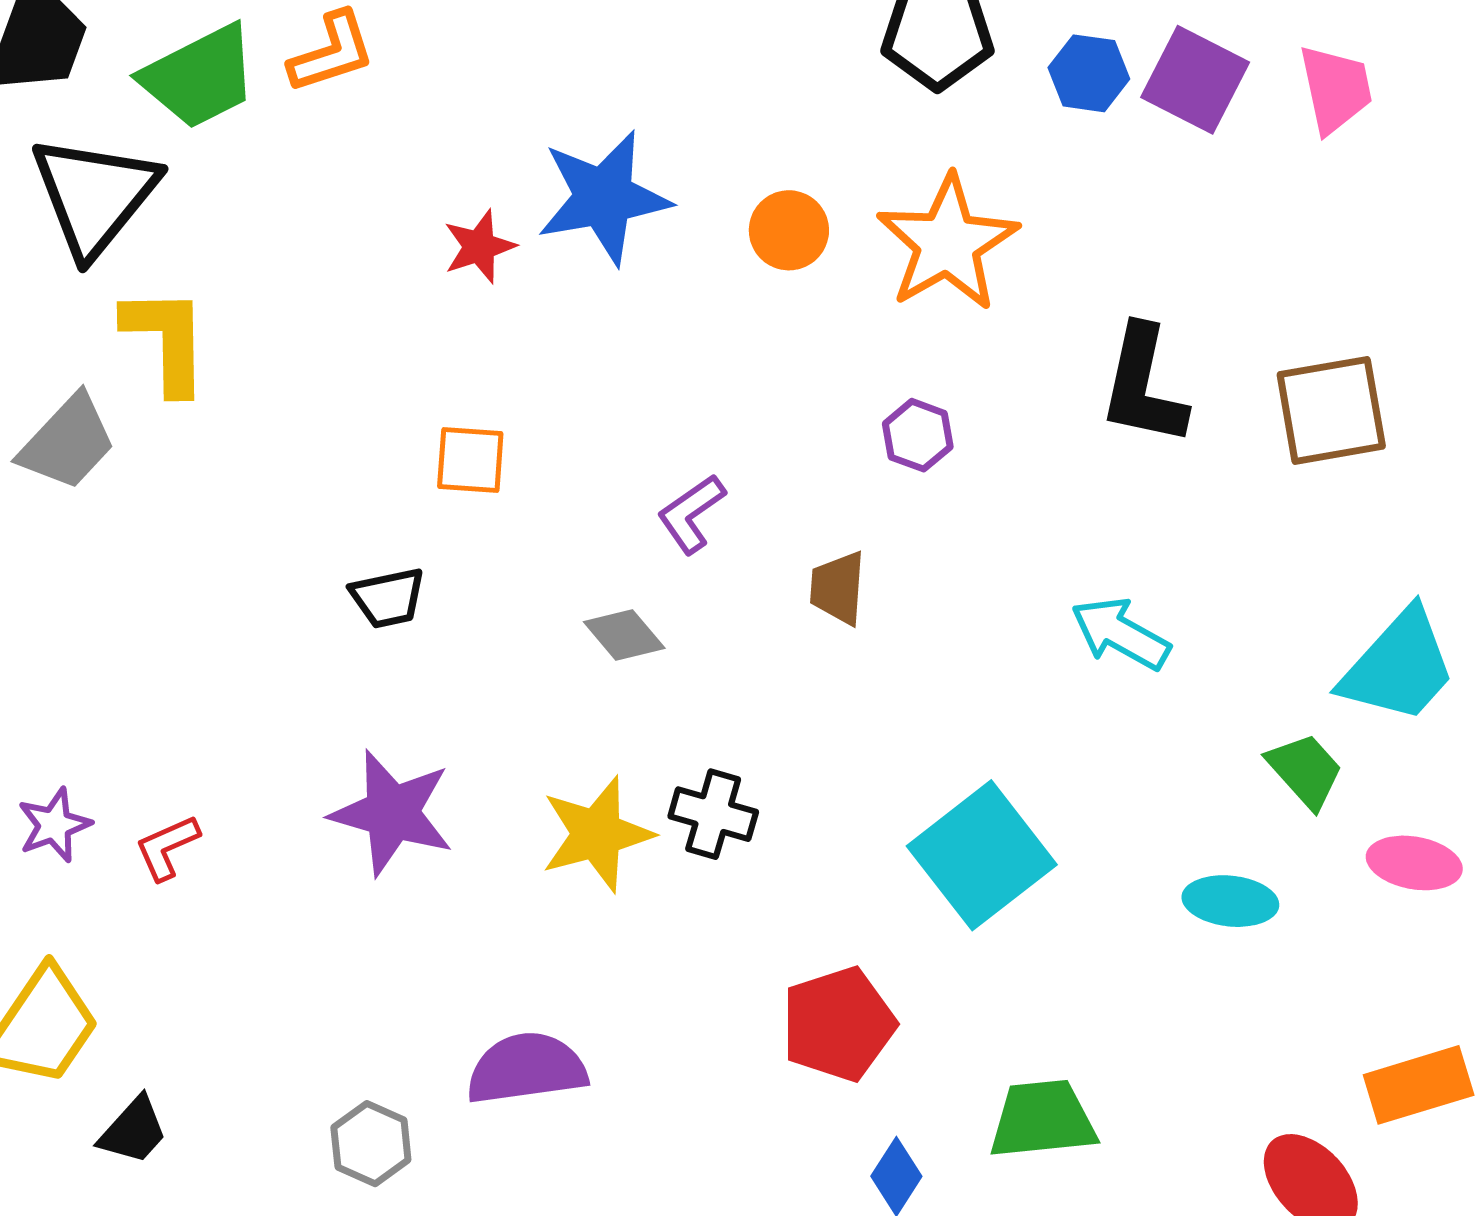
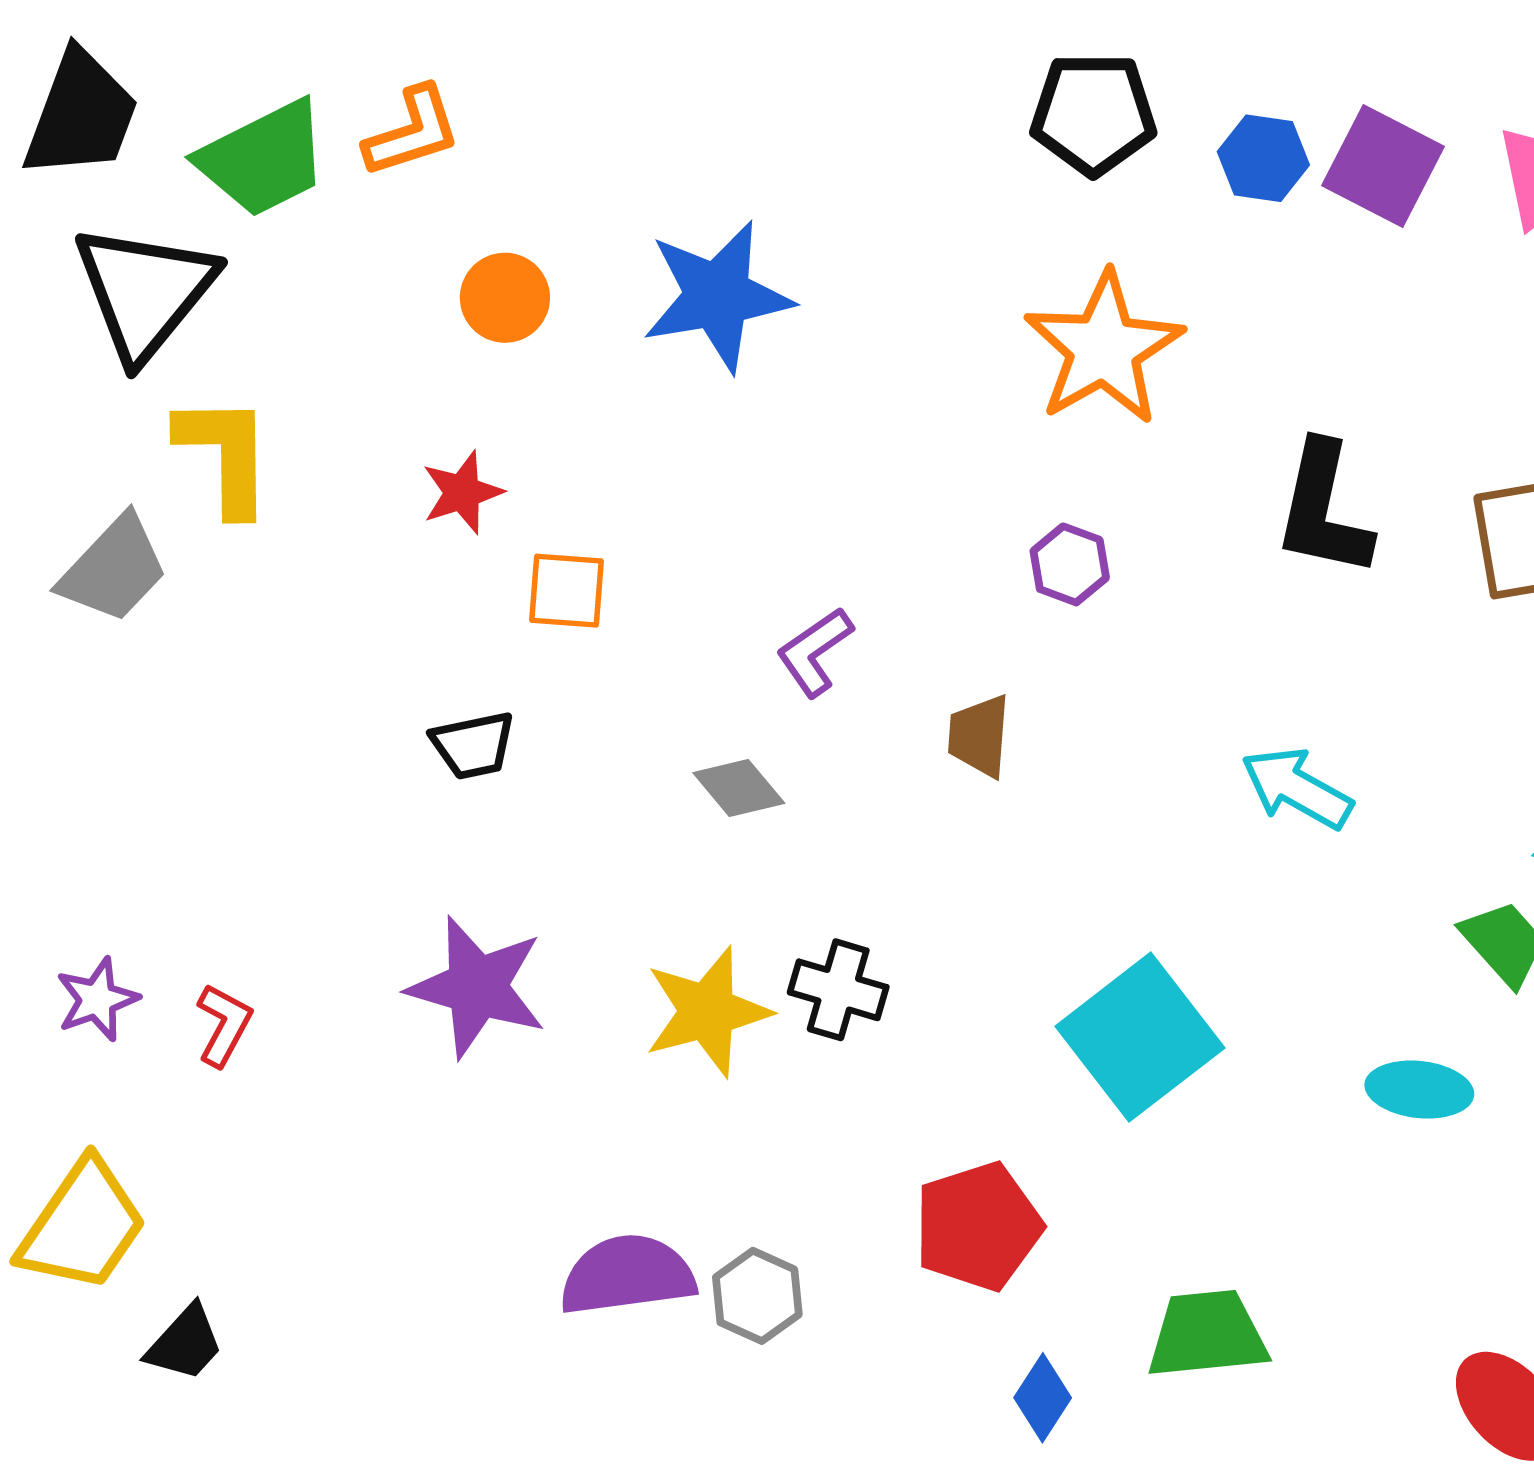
orange circle: (789, 230) -> (505, 298), moved
red star: (479, 247) -> (462, 492), moved
red L-shape: (167, 847) -> (224, 1025), turned 142
gray hexagon: (371, 1144) -> (757, 1296), moved

